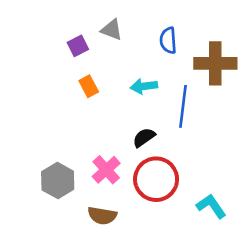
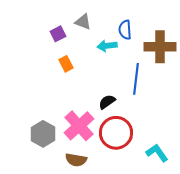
cyan arrow: (144, 86) -> (107, 46), moved
pink cross: (106, 170) -> (79, 126), size x1.4

